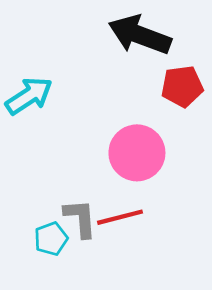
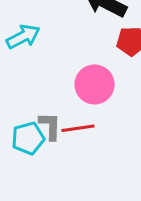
cyan pentagon: (51, 239) -> (28, 138), size x1.4

